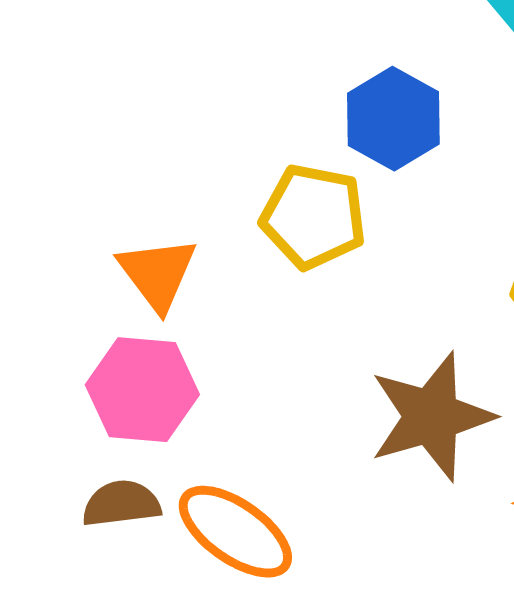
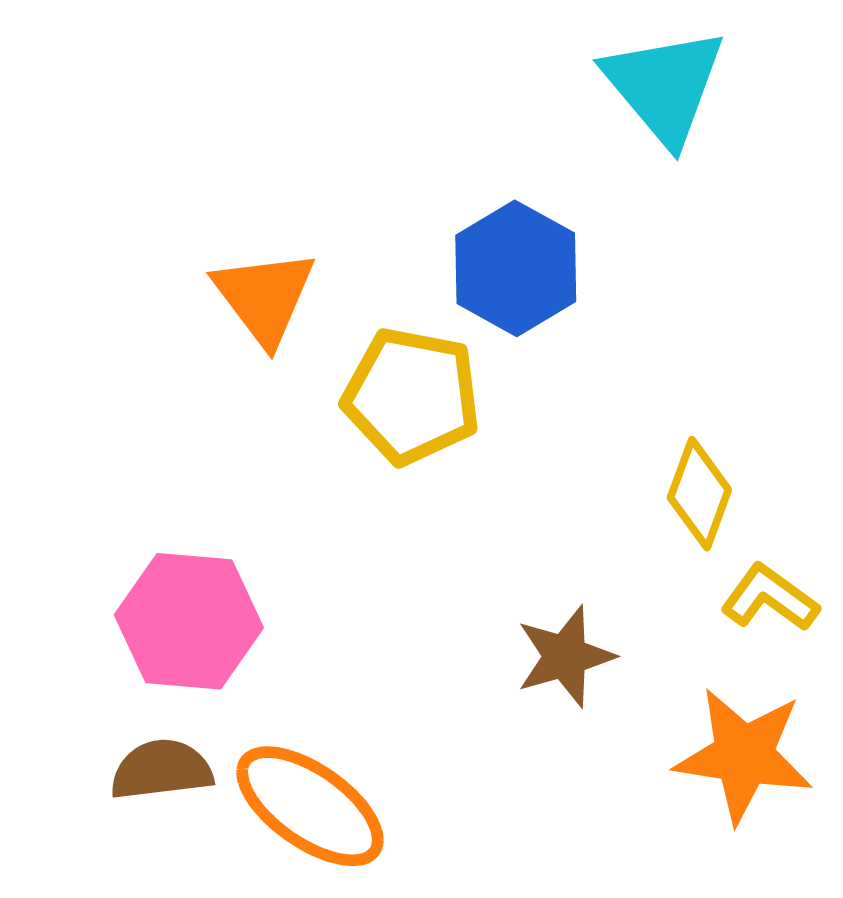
orange triangle: (157, 274) -> (264, 297), moved
brown star: (431, 417) -> (565, 656), size x0.6

